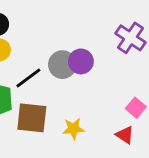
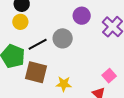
purple circle: (81, 61) -> (82, 16), moved

